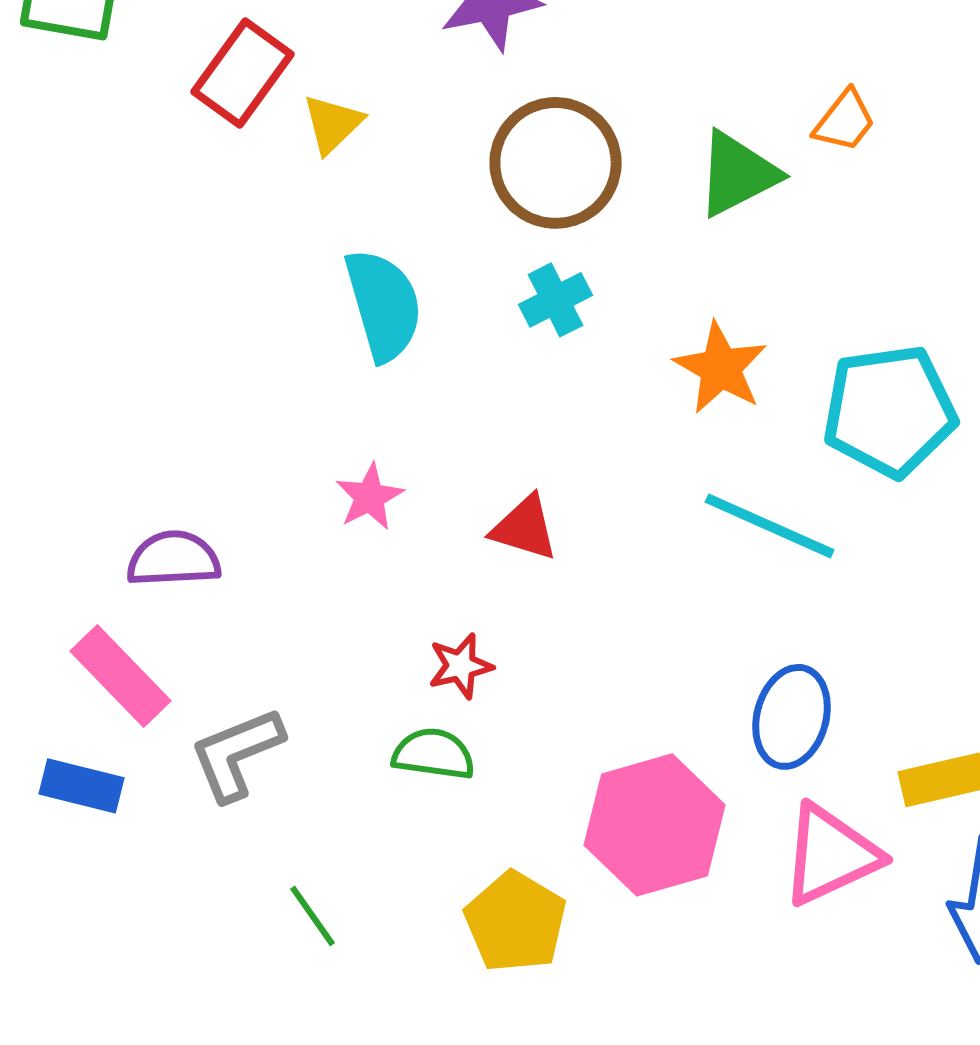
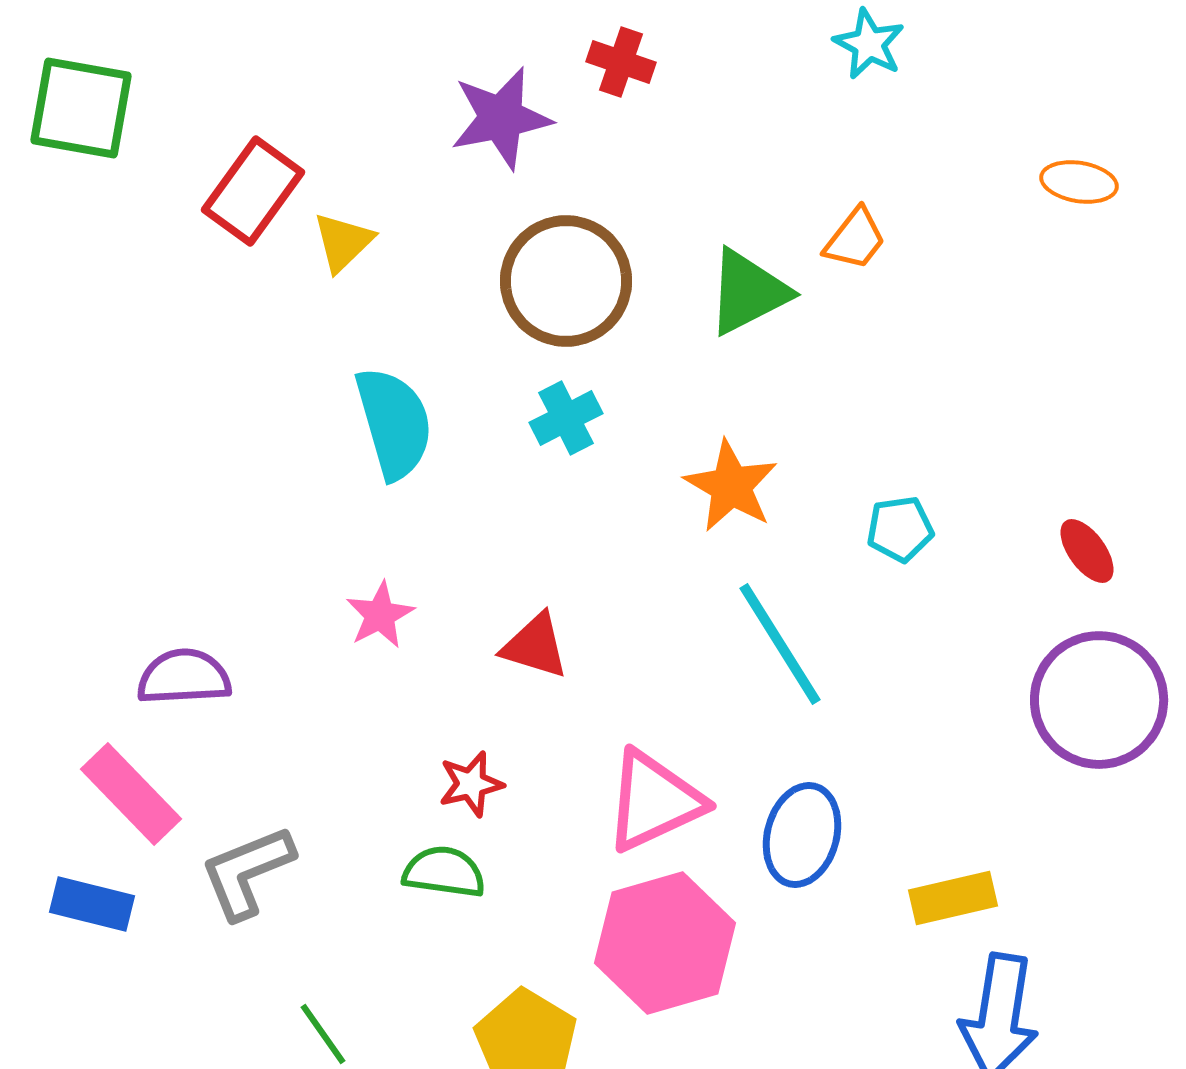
cyan pentagon: (890, 411) -> (900, 529), size x0.5
cyan line: (770, 526) -> (780, 644), turned 34
pink triangle: (831, 855) -> (654, 801), moved

